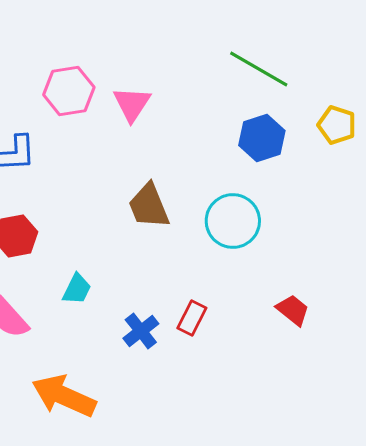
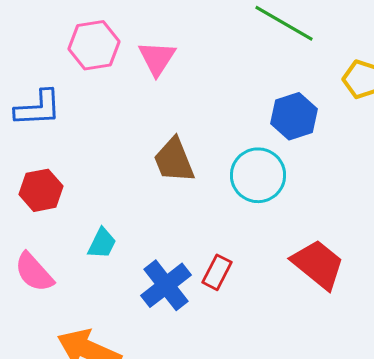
blue hexagon: (262, 138) -> (294, 116), moved
red trapezoid: (293, 310) -> (318, 264), size x1.6
blue cross: (141, 331) -> (166, 285), size x1.4

